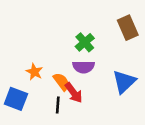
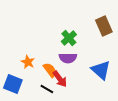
blue triangle: (124, 82) -> (101, 70), turned -35
black line: (58, 105) -> (47, 89), turned -64

